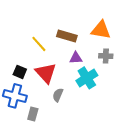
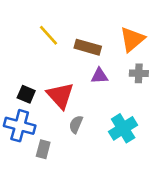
orange triangle: (101, 30) -> (132, 39), turned -50
yellow line: (39, 44) -> (48, 35), moved
cyan cross: (87, 78) -> (123, 128), moved

